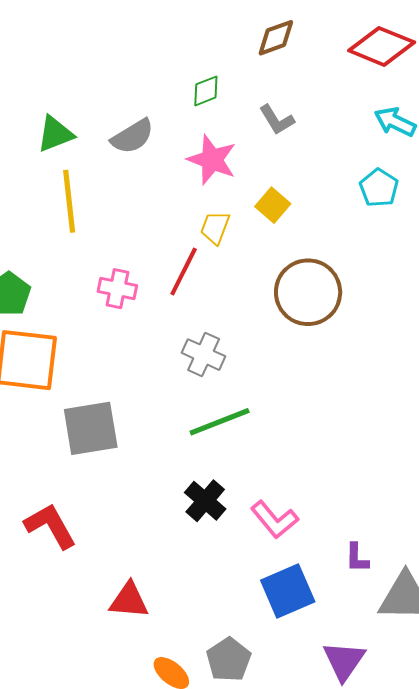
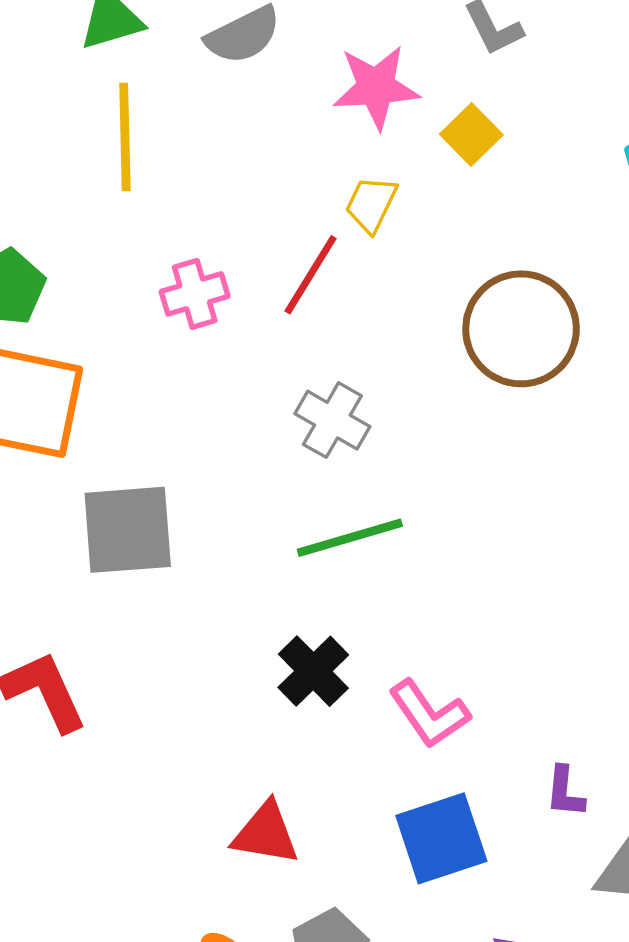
pink star: (212, 160) -> (376, 87), turned -30
yellow square: (273, 205) -> (471, 135), moved
pink cross: (117, 289) -> (195, 294), turned -33
red triangle: (129, 600) -> (266, 833), moved

